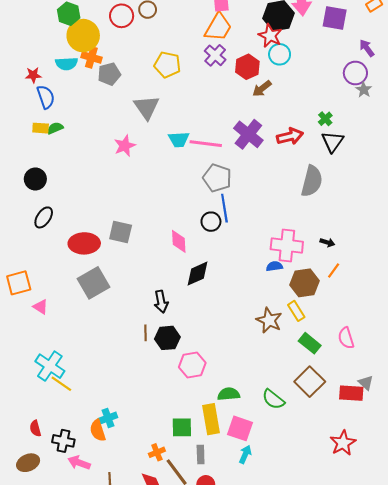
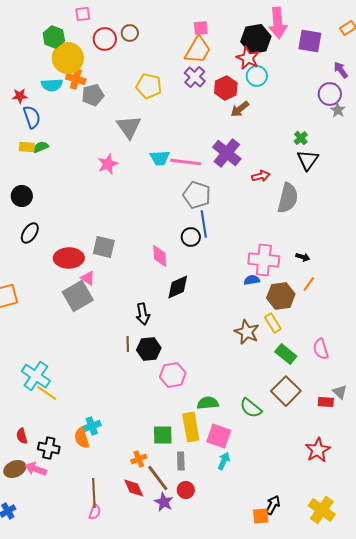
red arrow: (290, 136) -> (261, 176), moved, size x0.7
pink triangle: (41, 307) -> (88, 278), moved
red rectangle: (351, 393) -> (326, 402), size x0.7
pink arrow: (79, 463) -> (36, 469), moved

